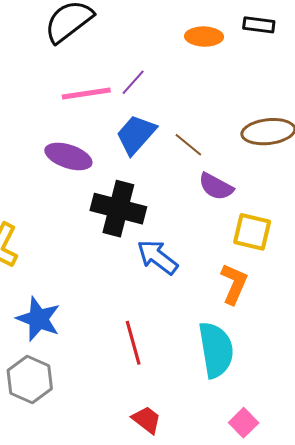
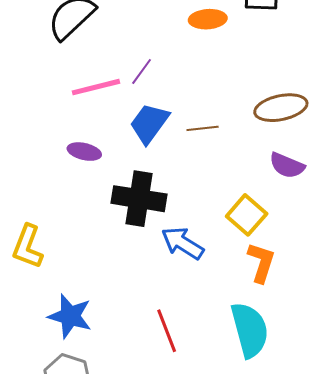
brown line: (188, 145) -> (203, 128), turned -40
purple ellipse: (68, 156) -> (84, 152), size x0.7
purple semicircle: (216, 187) -> (287, 165), moved
yellow square: (252, 232) -> (247, 215), moved, turned 33

